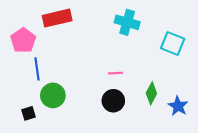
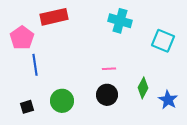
green circle: (53, 95) -> (62, 101), moved

